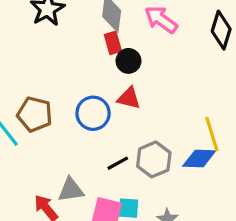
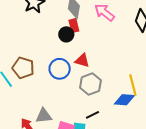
black circle: (128, 61) -> (66, 34), moved
gray hexagon: (154, 159) -> (90, 84), moved
black line: (118, 163) -> (92, 115), moved

